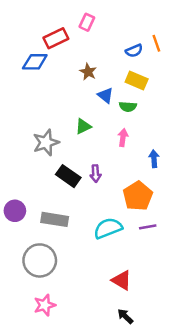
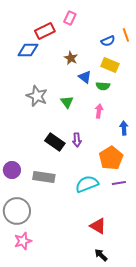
green triangle: (83, 126) -> (67, 102), turned -40
gray star: (46, 143) -> (37, 96), moved, turned -30
gray circle: (40, 260) -> (17, 211), moved
pink star: (45, 305) -> (23, 241), moved

